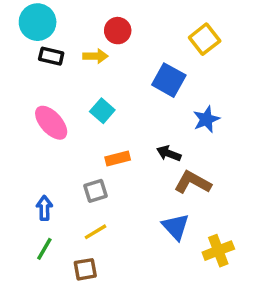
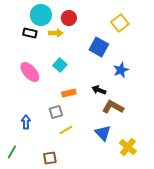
cyan circle: (38, 22) -> (41, 15), moved
yellow line: (95, 232) -> (66, 130), moved
green line: (44, 249) -> (12, 152), moved
yellow cross: (218, 251) -> (128, 147), turned -30

